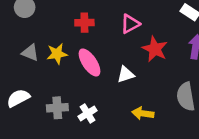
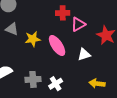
red cross: (84, 23) -> (63, 13), moved
pink triangle: (130, 24) -> (78, 24), moved
gray triangle: (30, 53) -> (12, 29), moved

